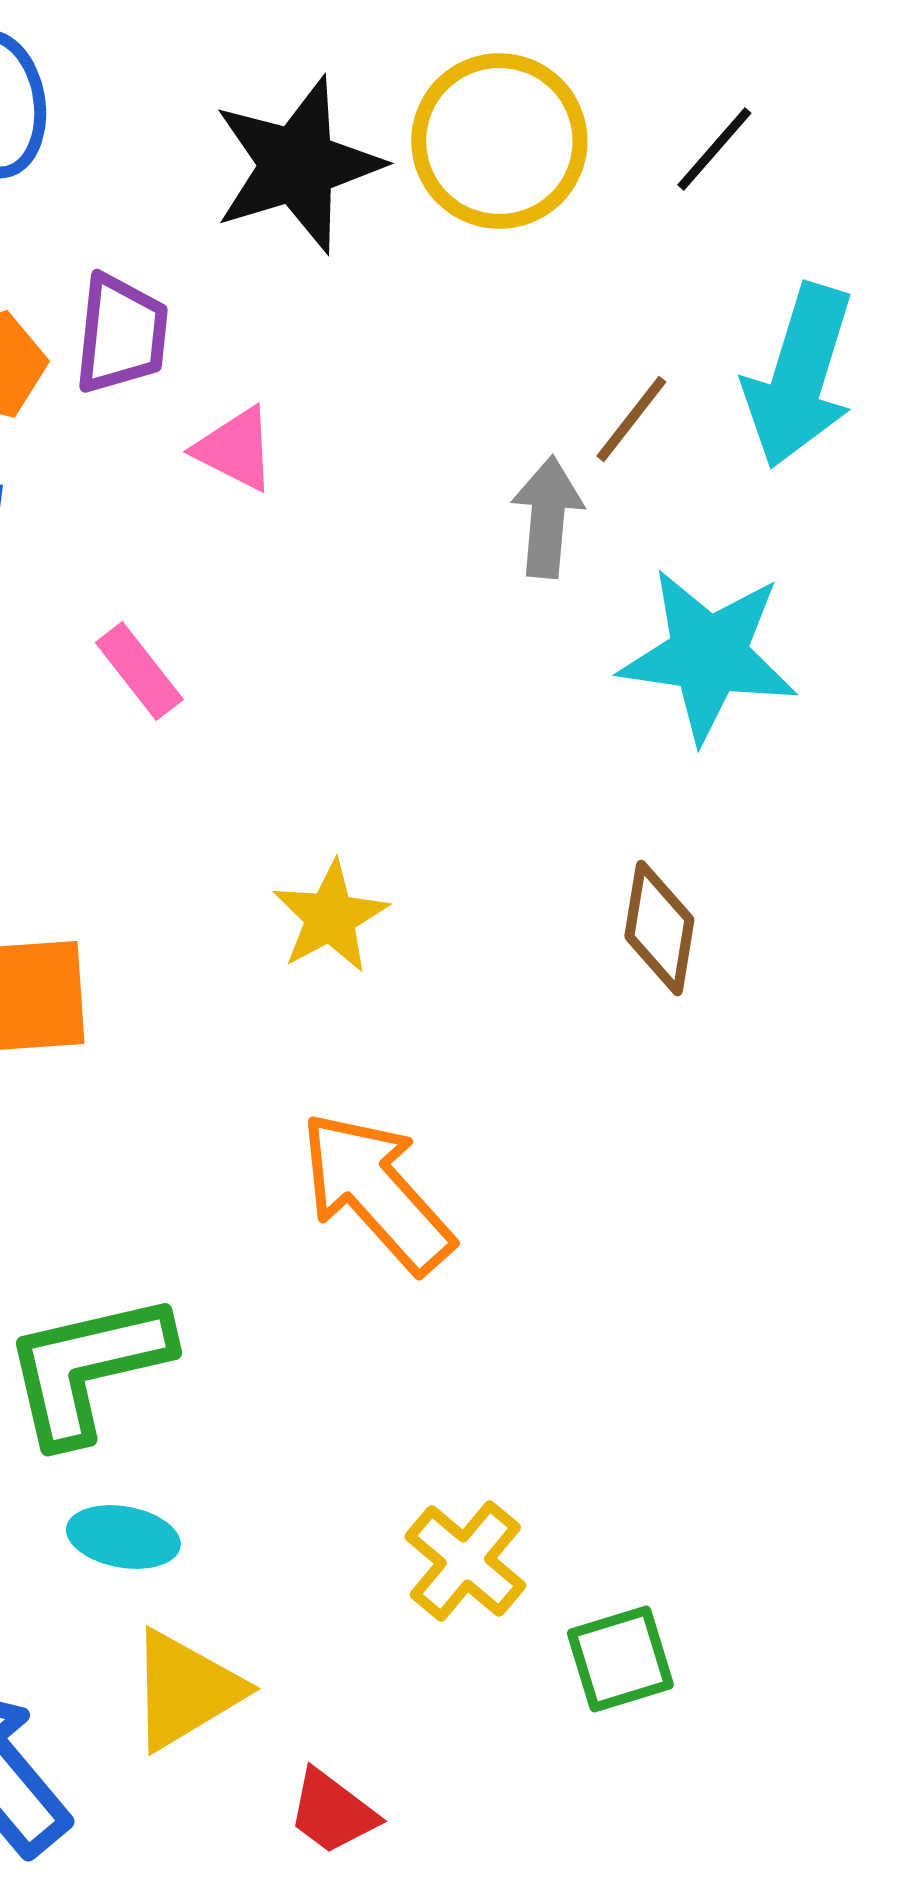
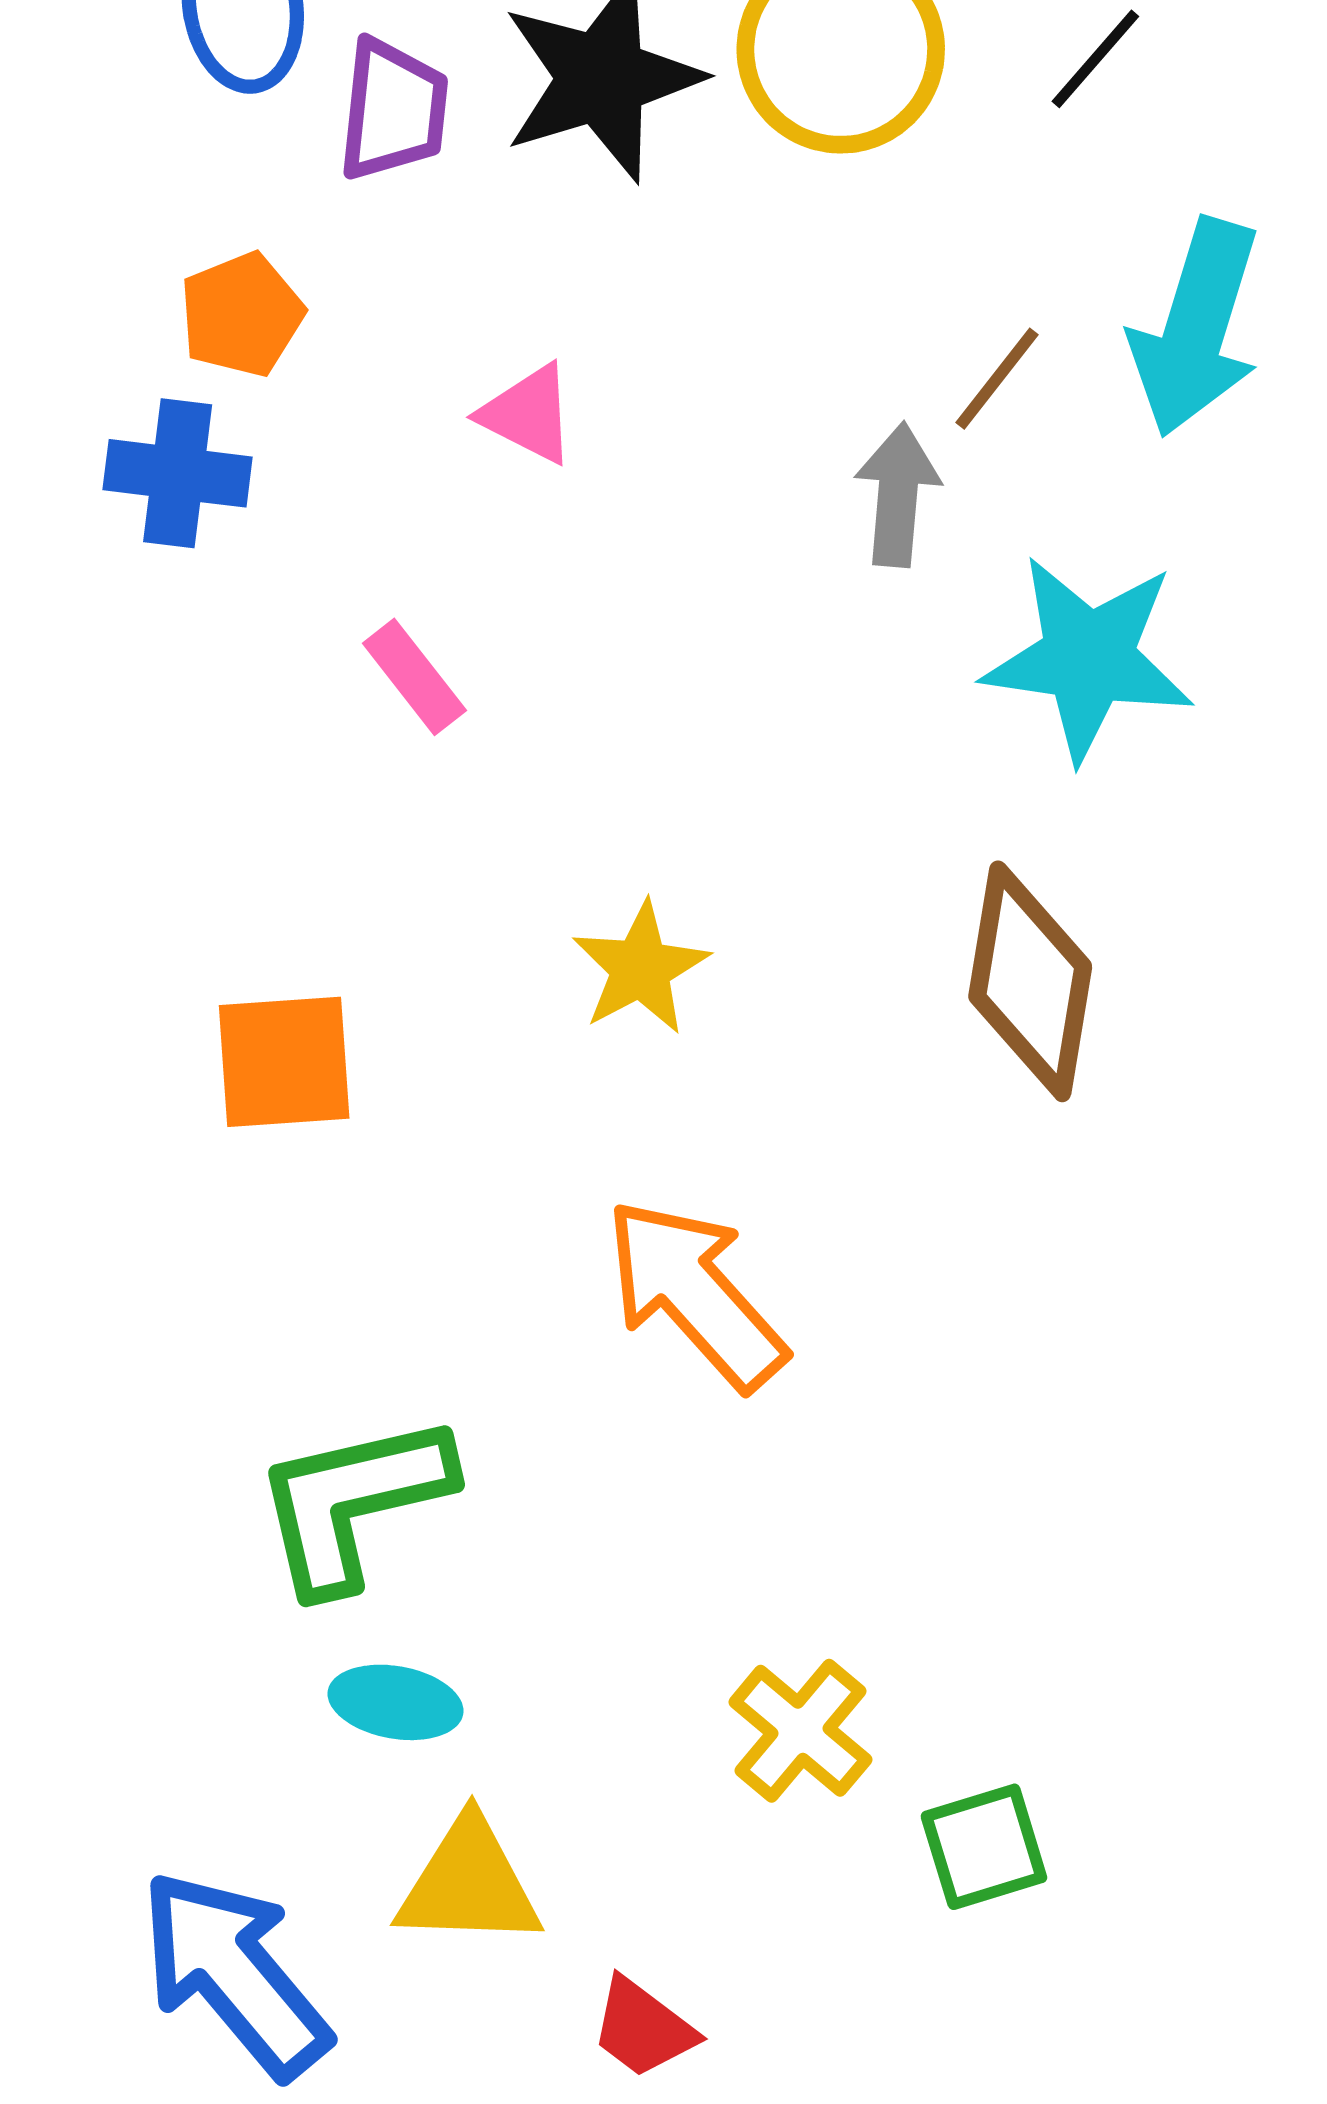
purple trapezoid: (121, 334) -> (393, 110), moved
brown diamond: (659, 928) -> (1030, 981), size x1.5
yellow triangle: (185, 1690) -> (469, 1884), turned 33

